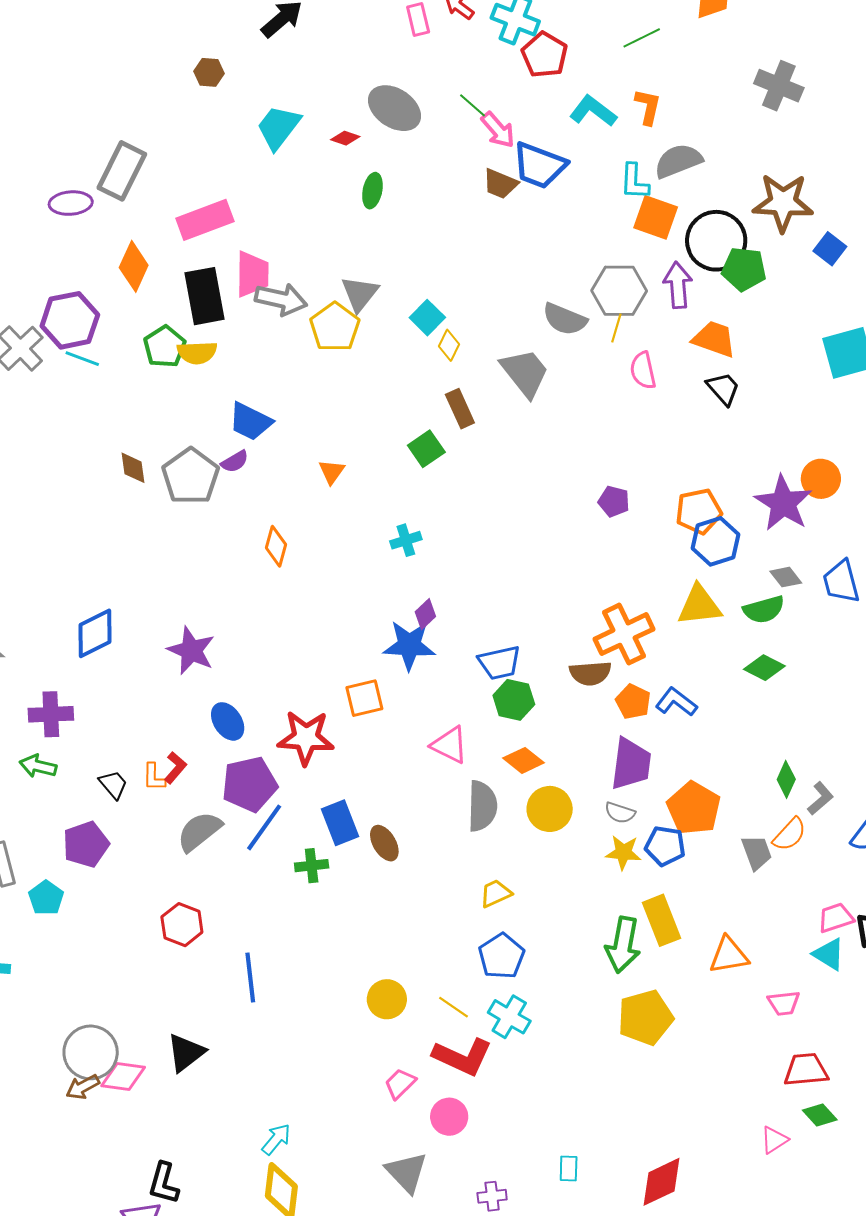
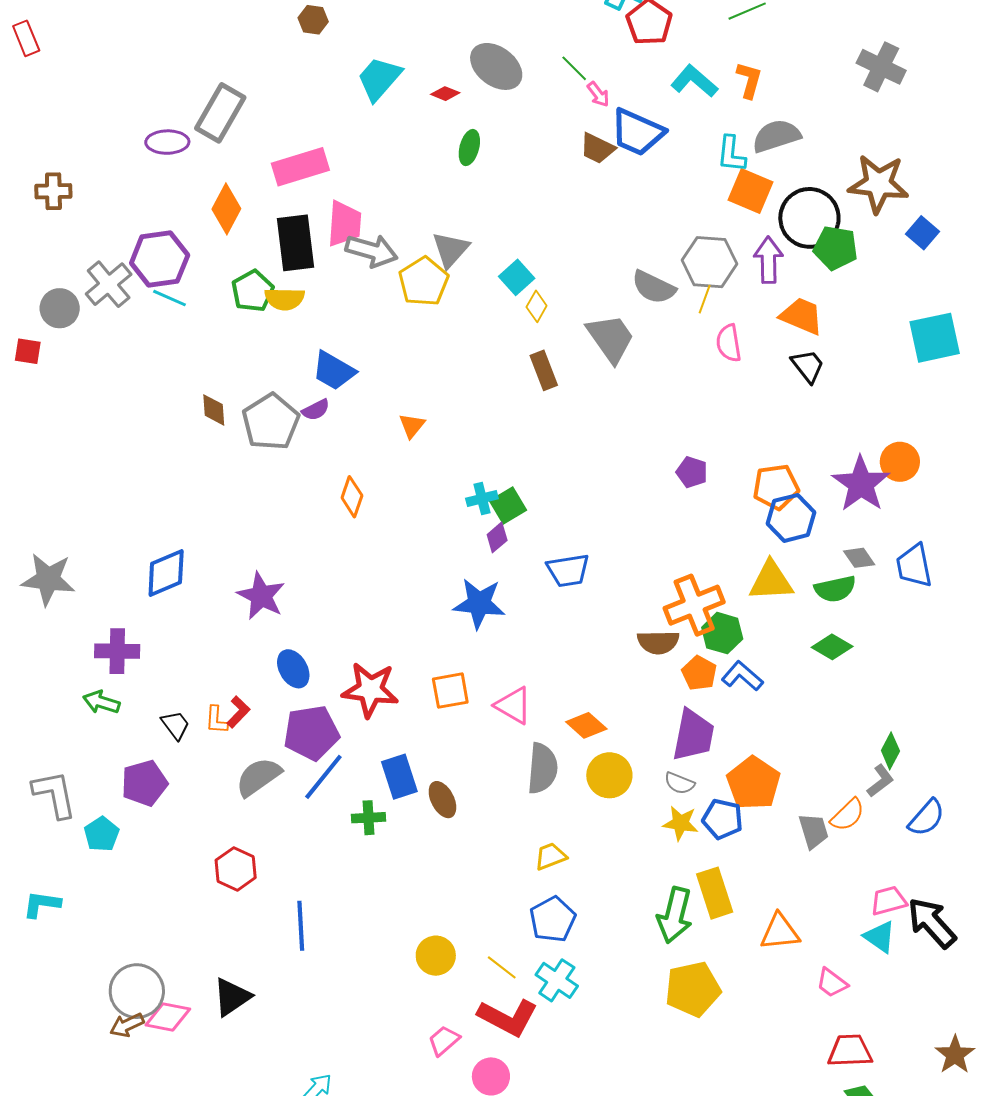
pink arrow: (498, 130) -> (598, 94), size x0.7
green square: (426, 449) -> (508, 505), moved
purple diamond: (425, 614) -> (497, 537), moved
blue trapezoid: (500, 663) -> (568, 570), moved
orange square: (364, 698) -> (450, 691), moved
green hexagon: (514, 700) -> (722, 633), moved
green diamond: (786, 779) -> (890, 751), moved
pink trapezoid: (784, 1003) -> (832, 983), turned 40

